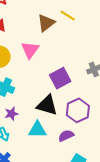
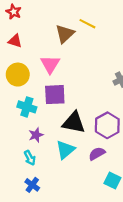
purple square: (60, 78) -> (55, 95), moved, turned 30
cyan triangle: (37, 130) -> (65, 150), turned -36

